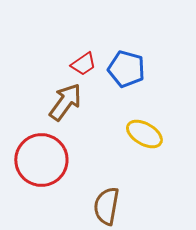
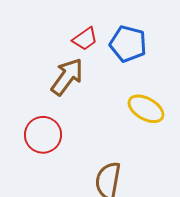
red circle: (41, 160) -> (43, 135), size x0.7

